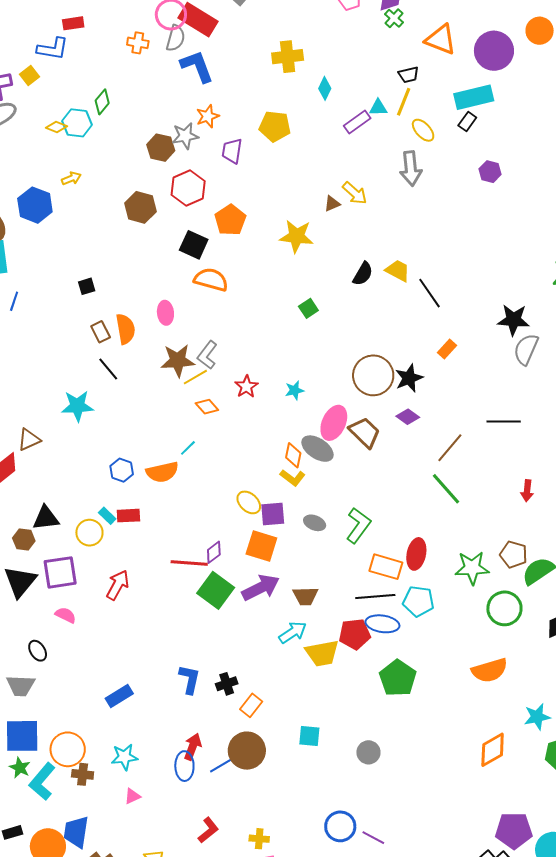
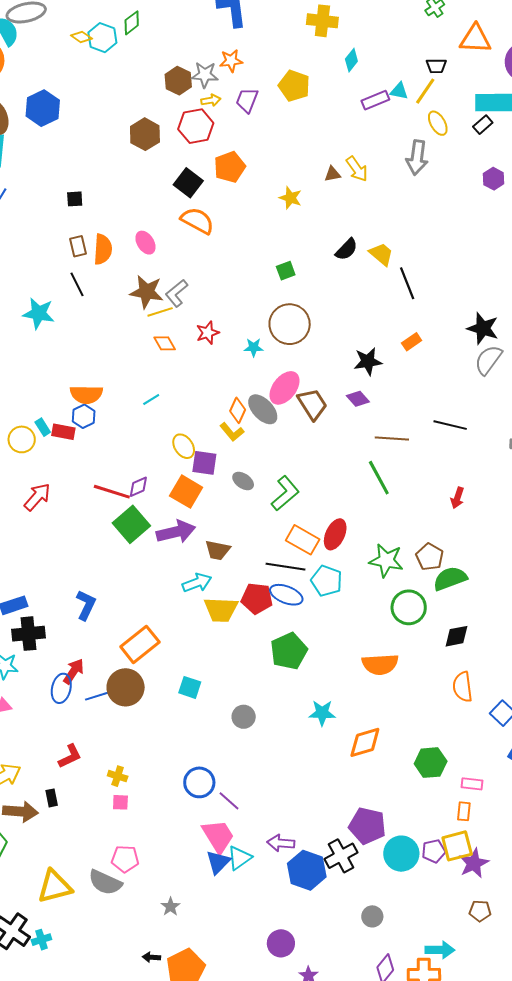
orange triangle: (441, 40) -> (475, 39), turned -32
yellow arrow: (71, 178) -> (211, 100), moved
yellow star: (297, 236) -> (290, 198), size x0.7
pink ellipse: (165, 313) -> (145, 243), turned -40
brown circle: (373, 375) -> (290, 324), moved
cyan line: (188, 448) -> (151, 400), moved
brown line: (450, 448) -> (392, 439), turned 40
blue hexagon: (122, 470) -> (84, 416), moved
orange semicircle: (162, 472) -> (86, 394), moved
black cross: (227, 684) -> (28, 634), moved, size x1.5
orange rectangle: (251, 705) -> (140, 644), size x1.6
cyan star: (537, 717) -> (322, 713), moved

